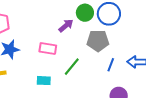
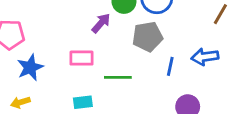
green line: (72, 67) -> (118, 77), turned 60

